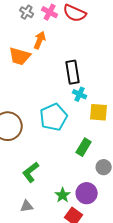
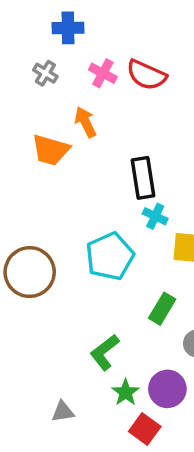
gray cross: (27, 12) -> (45, 73), moved
orange arrow: (40, 40) -> (85, 122), turned -48
green L-shape: (31, 172) -> (105, 352), moved

